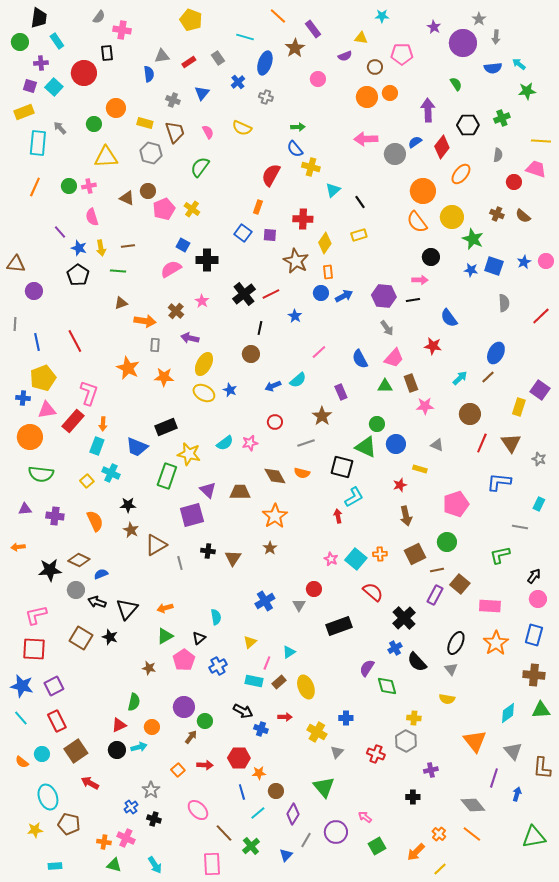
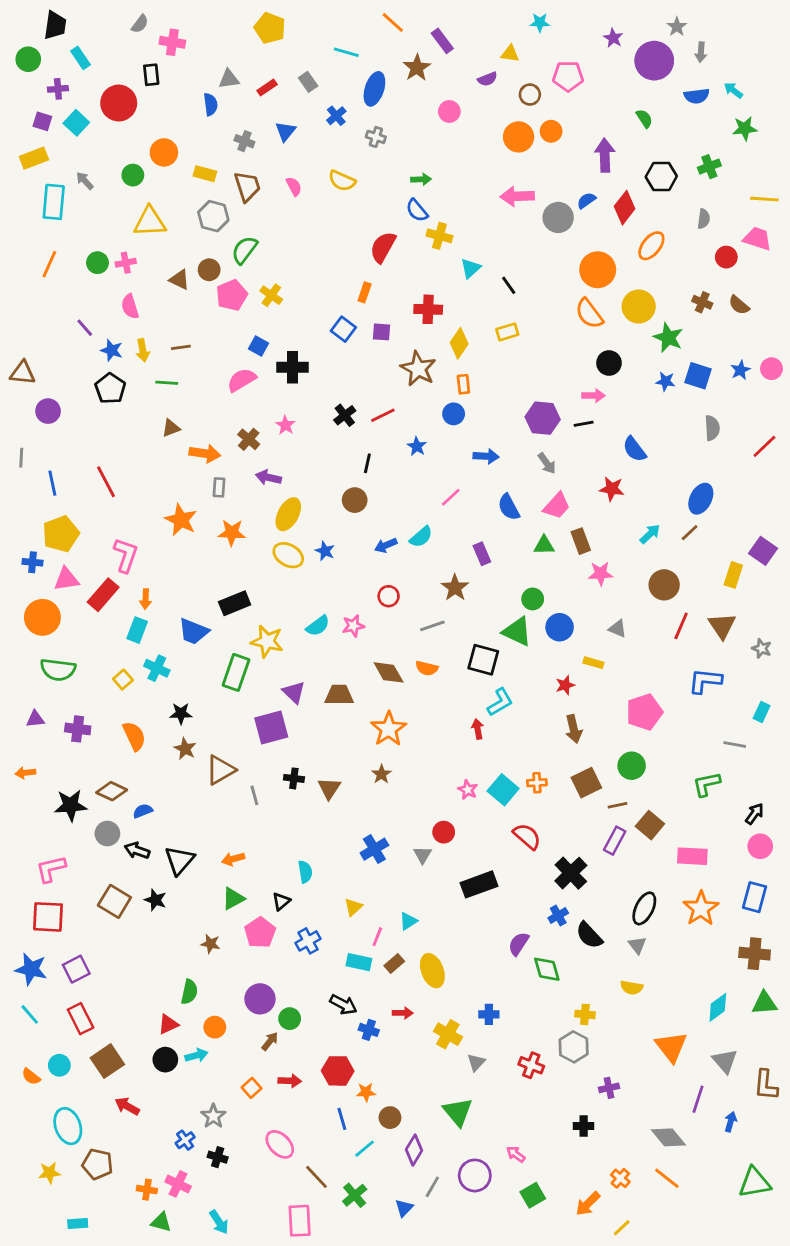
green semicircle: (200, 167) -> (244, 250), moved
black cross: (244, 294) -> (345, 415), size x0.7
blue arrow: (344, 296) -> (486, 456), moved, turned 30

